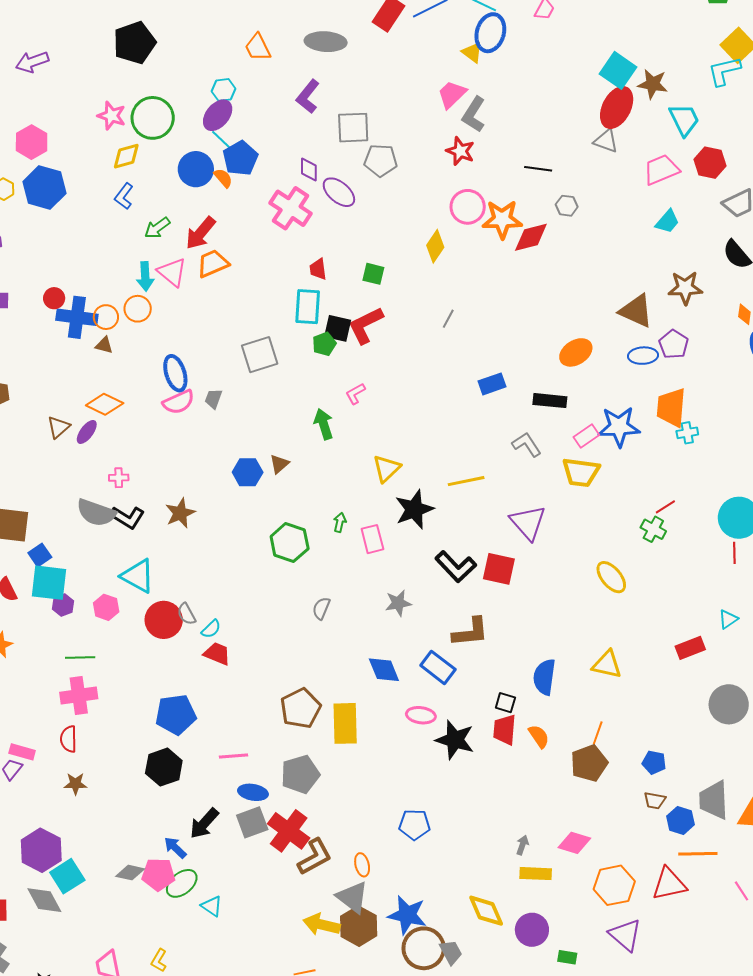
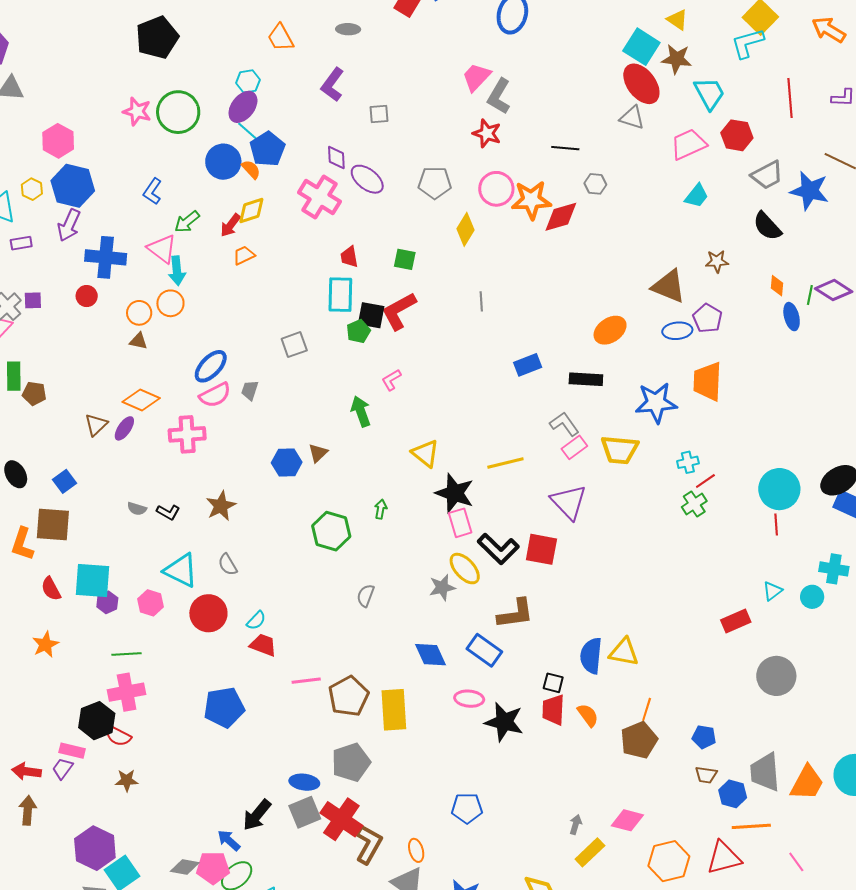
gray ellipse: (326, 42) -> (348, 29), size x0.6
yellow triangle: (472, 52) -> (677, 20), moved
purple arrow: (32, 62) -> (69, 225), moved, turned -44
red ellipse: (617, 107) -> (641, 84), turned -63
gray square: (353, 128) -> (379, 114), size x0.6
yellow diamond: (126, 156) -> (251, 211), moved
gray pentagon: (381, 160) -> (435, 183), moved
red arrow: (200, 233) -> (230, 225), size x0.7
orange trapezoid: (213, 264) -> (244, 255), size x0.7
pink triangle: (172, 272) -> (162, 249), moved
brown star: (685, 288) -> (717, 261), size x0.7
blue cross: (77, 317) -> (106, 257), moved
gray line: (448, 319) -> (481, 301), turned -30
gray square: (260, 355) -> (294, 345), size x0.7
blue ellipse: (175, 373) -> (211, 366), turned 63
cyan cross: (687, 433) -> (688, 462), moved
pink rectangle: (586, 436) -> (574, 447), moved
yellow triangle: (387, 468) -> (425, 453), turned -36
pink cross: (119, 478) -> (187, 434), moved, size x1.8
black star: (414, 509) -> (455, 493), turned -30
gray semicircle: (96, 513) -> (137, 509), size x0.5
black L-shape: (127, 517) -> (168, 512), size x0.7
green cross: (653, 529) -> (694, 504), turned 30
pink rectangle: (372, 539) -> (460, 523), moved
blue square: (40, 555) -> (64, 481), moved
yellow ellipse: (611, 577) -> (465, 569), moved
gray semicircle: (186, 614) -> (228, 565), moved
yellow triangle: (607, 664) -> (624, 652), moved
red semicircle: (69, 739) -> (118, 736), turned -60
pink line: (233, 756) -> (306, 681), moved
black hexagon: (164, 767) -> (97, 721), moved
brown L-shape: (315, 857) -> (369, 844), turned -30
yellow rectangle: (536, 874) -> (590, 852), turned -44

